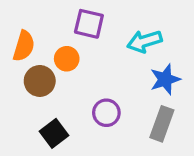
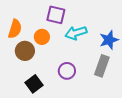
cyan arrow: (144, 41) -> (76, 33), moved
blue star: (165, 79) -> (109, 40), moved
gray rectangle: (162, 124) -> (102, 66), moved

